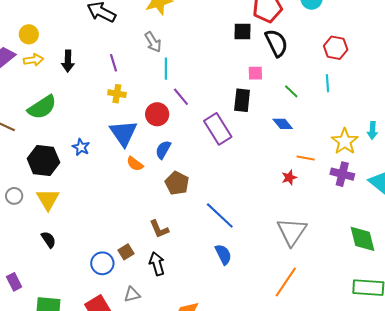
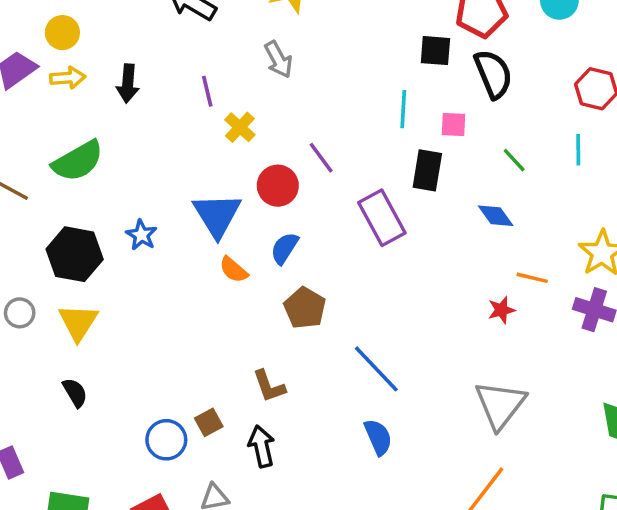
cyan line: (166, 69) -> (403, 109), moved
yellow cross: (117, 94) -> (240, 127), moved, turned 30

